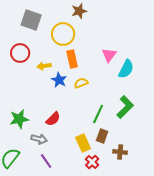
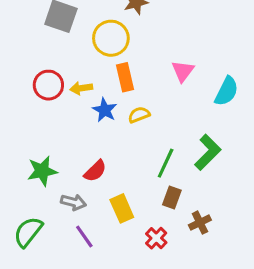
red circle: (20, 53) -> (48, 85), moved
cyan semicircle: (126, 69) -> (226, 91), moved
yellow rectangle: (83, 143) -> (122, 208), moved
brown cross: (120, 152) -> (200, 223), turned -32

